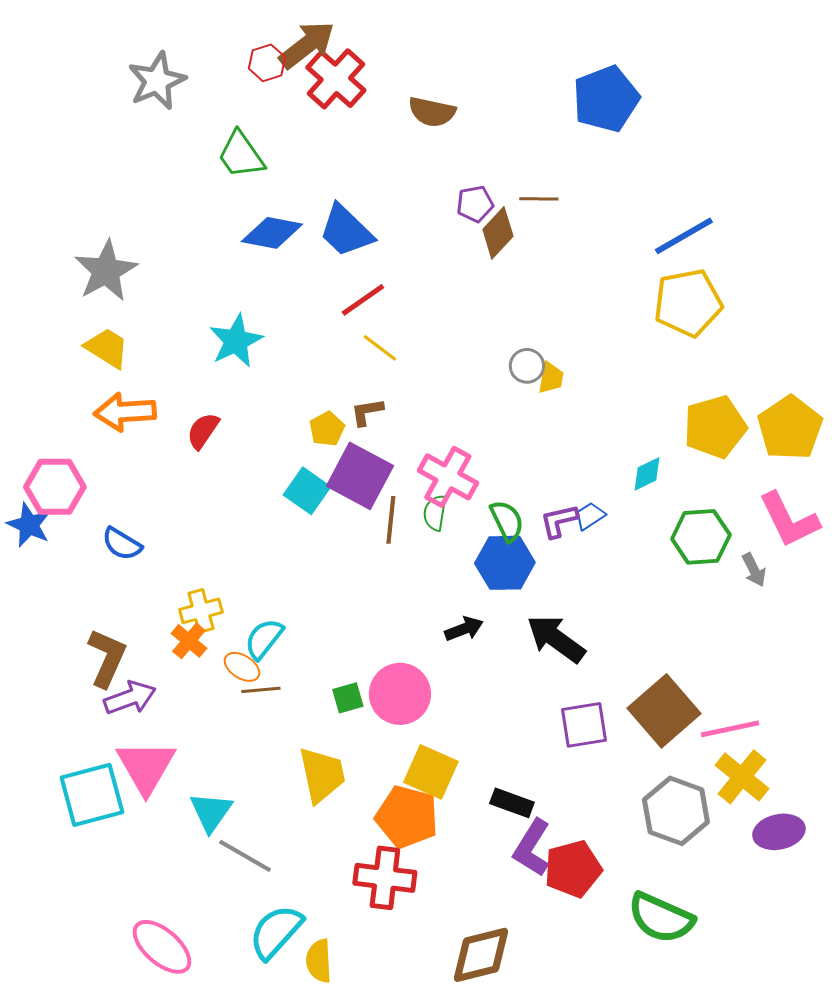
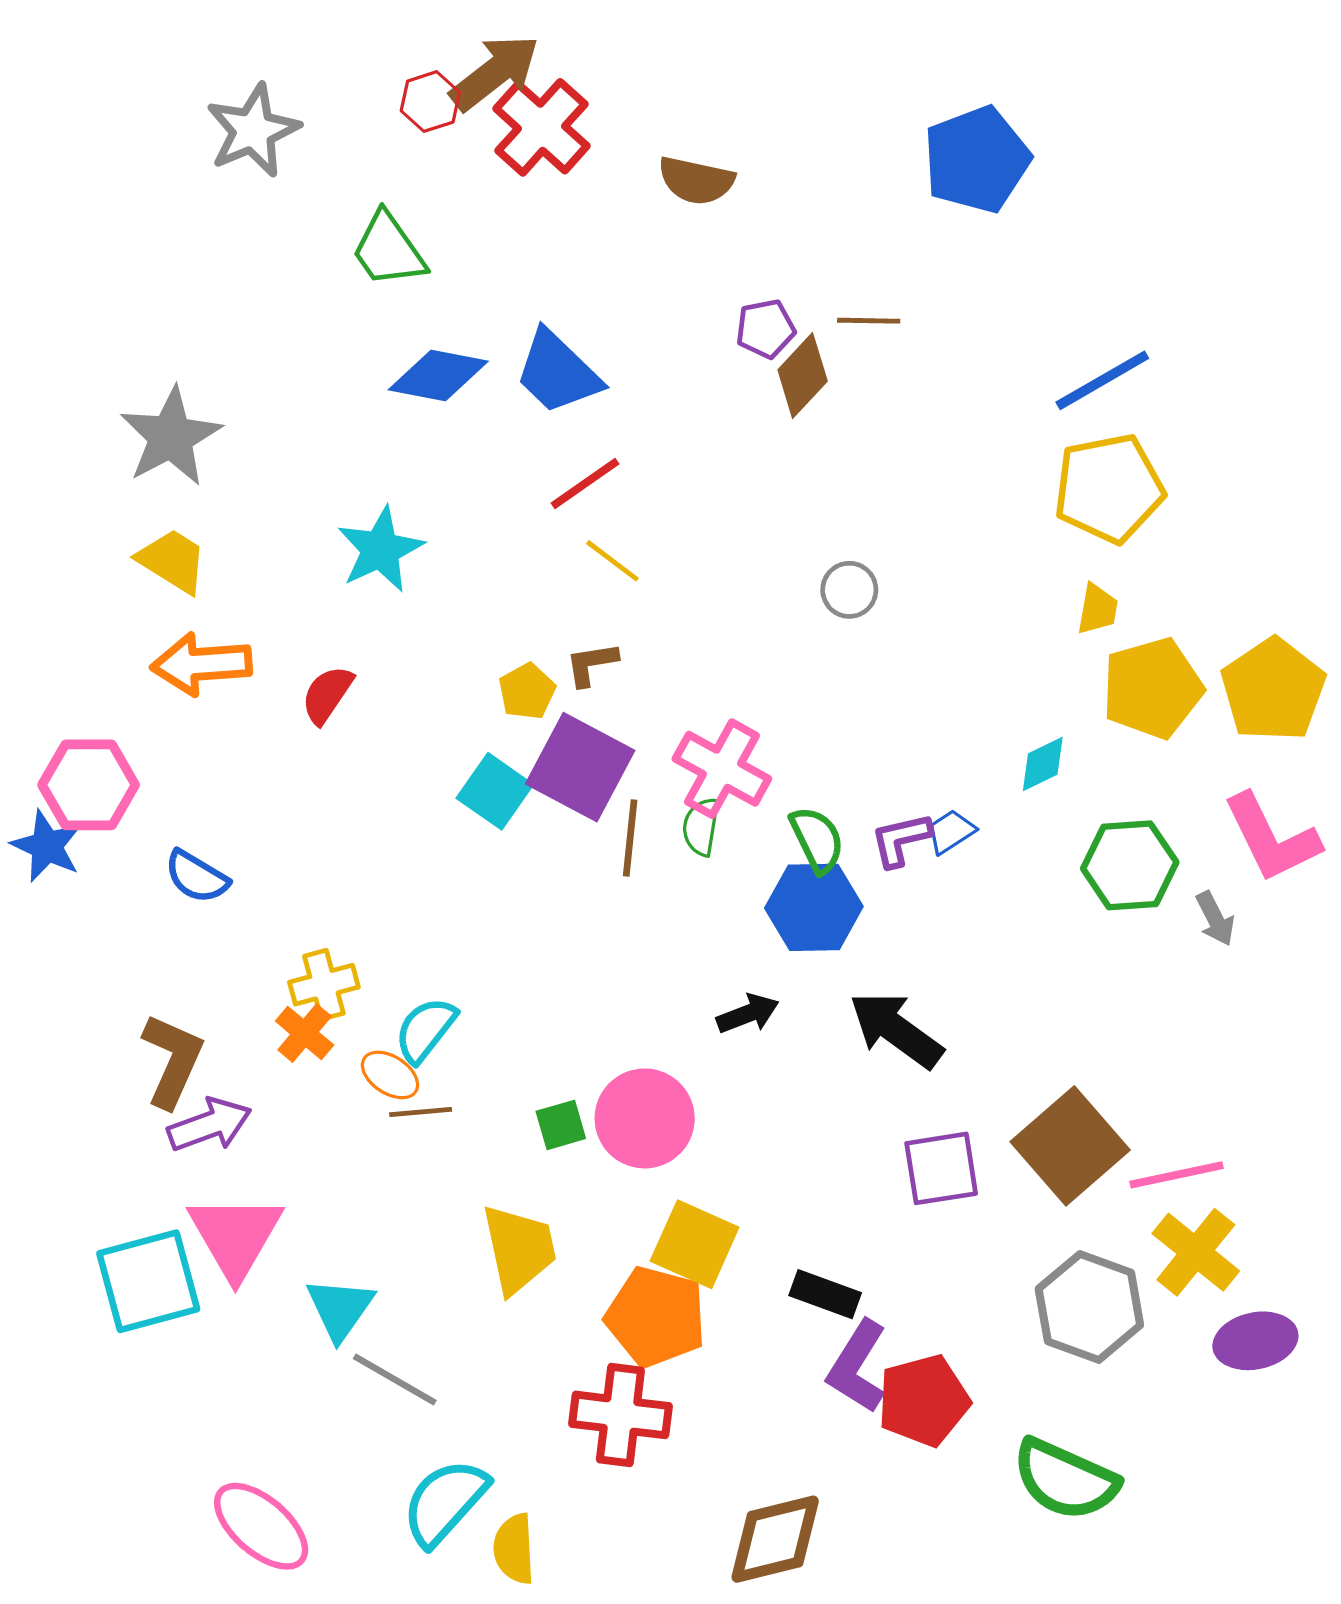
yellow trapezoid: (551, 378) -> (1097, 609), moved

